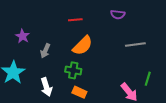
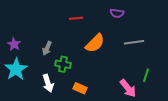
purple star: (23, 36) -> (14, 44), moved
orange semicircle: (83, 46) -> (95, 43), moved
green cross: (73, 70) -> (63, 64), moved

